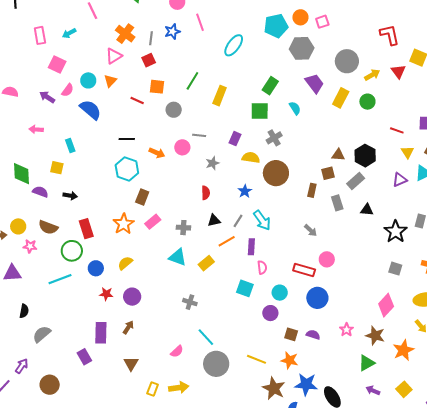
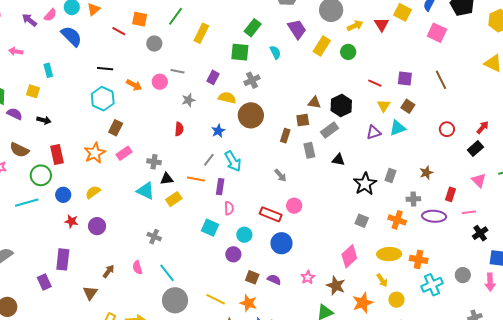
black triangle: (214, 220) -> (167, 179), moved
orange line: (227, 241) -> (196, 179), turned 36
brown arrow: (128, 327) -> (109, 271), moved
pink semicircle: (177, 351) -> (137, 267), moved, turned 112

